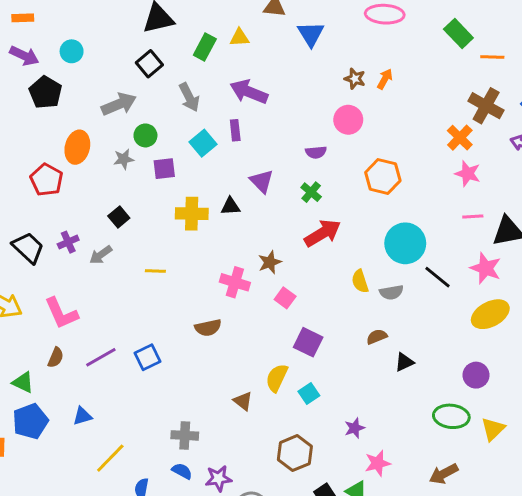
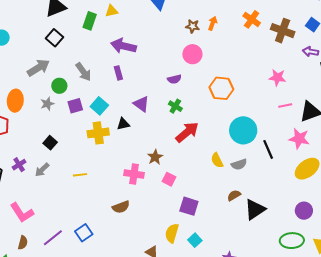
gray arrow: (189, 97) -> (83, 72), moved
orange cross: (460, 138) -> (252, 19), moved
cyan square: (203, 143) -> (99, 106), moved
black line: (437, 277) -> (268, 149), turned 36
black triangle: (404, 362) -> (255, 209), size x1.6

